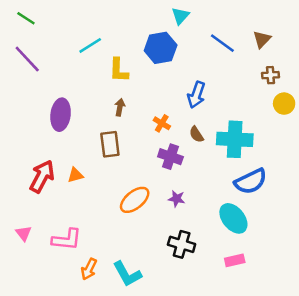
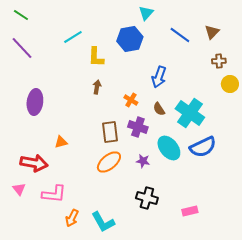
purple ellipse: (61, 115) -> (35, 102), moved
cyan cross: (235, 139) -> (190, 113), turned 32
brown rectangle: (110, 144) -> (110, 132), moved
red arrow: (42, 176) -> (34, 163), moved, turned 72
cyan ellipse: (233, 218) -> (169, 148), moved

